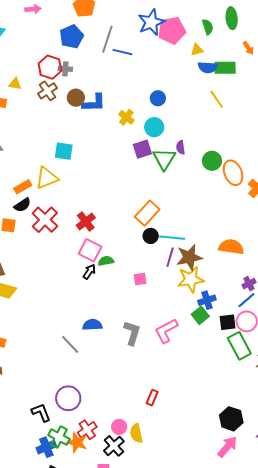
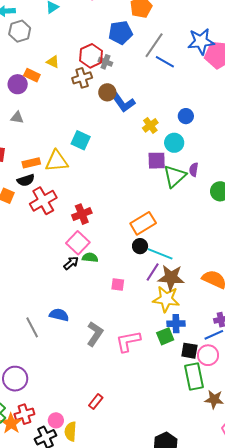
blue L-shape: (94, 103) -> (123, 103), turned 40

